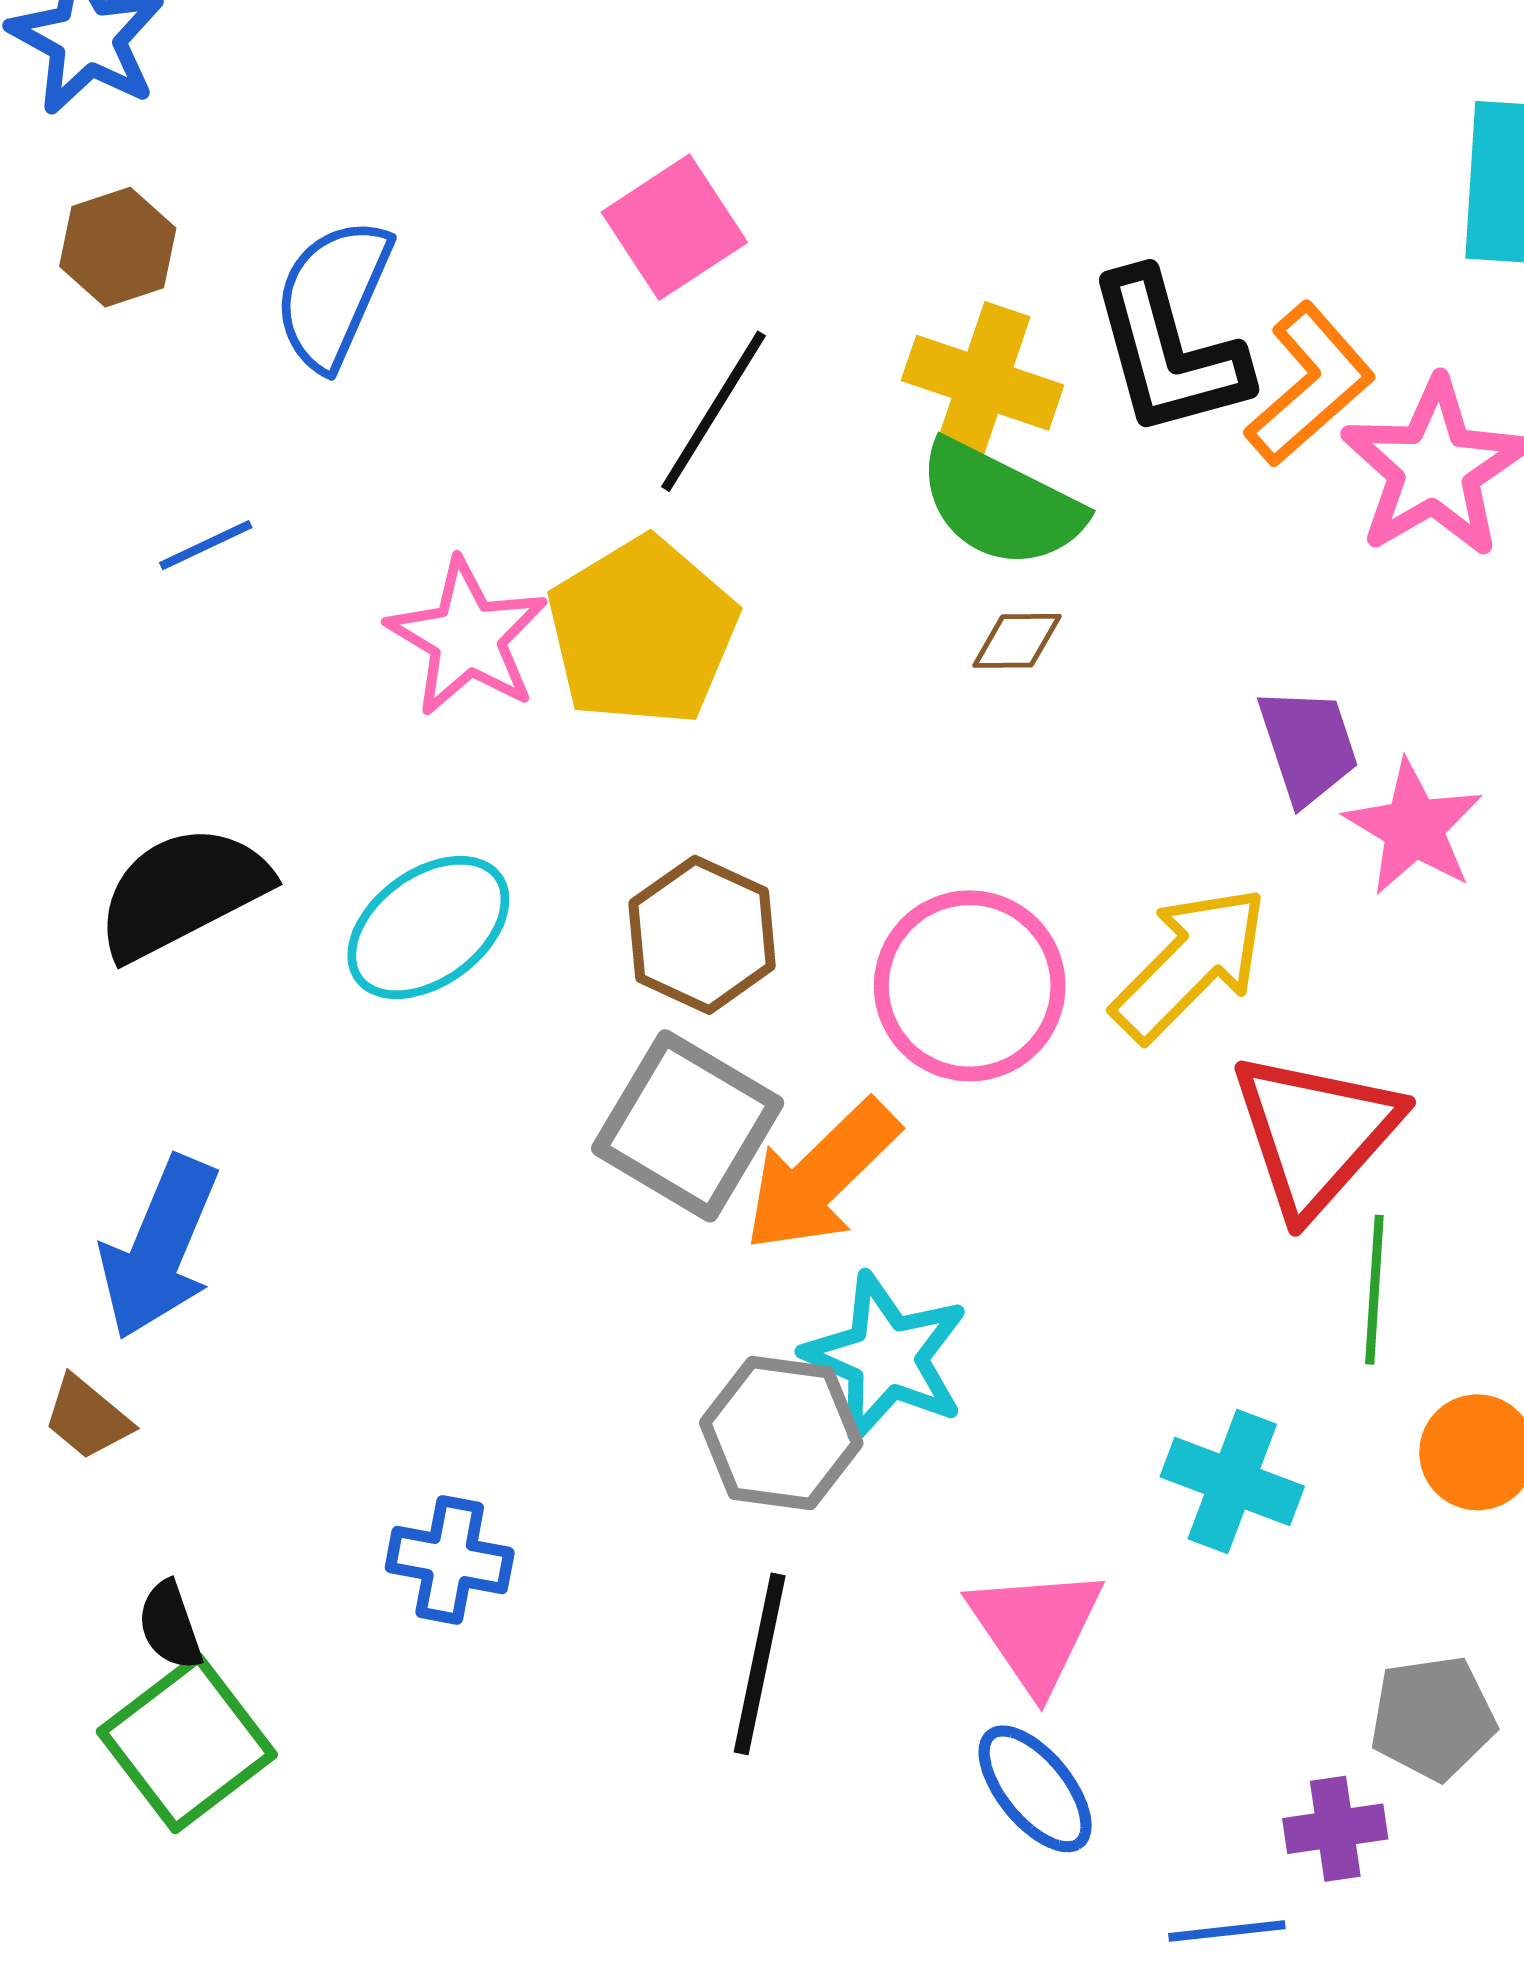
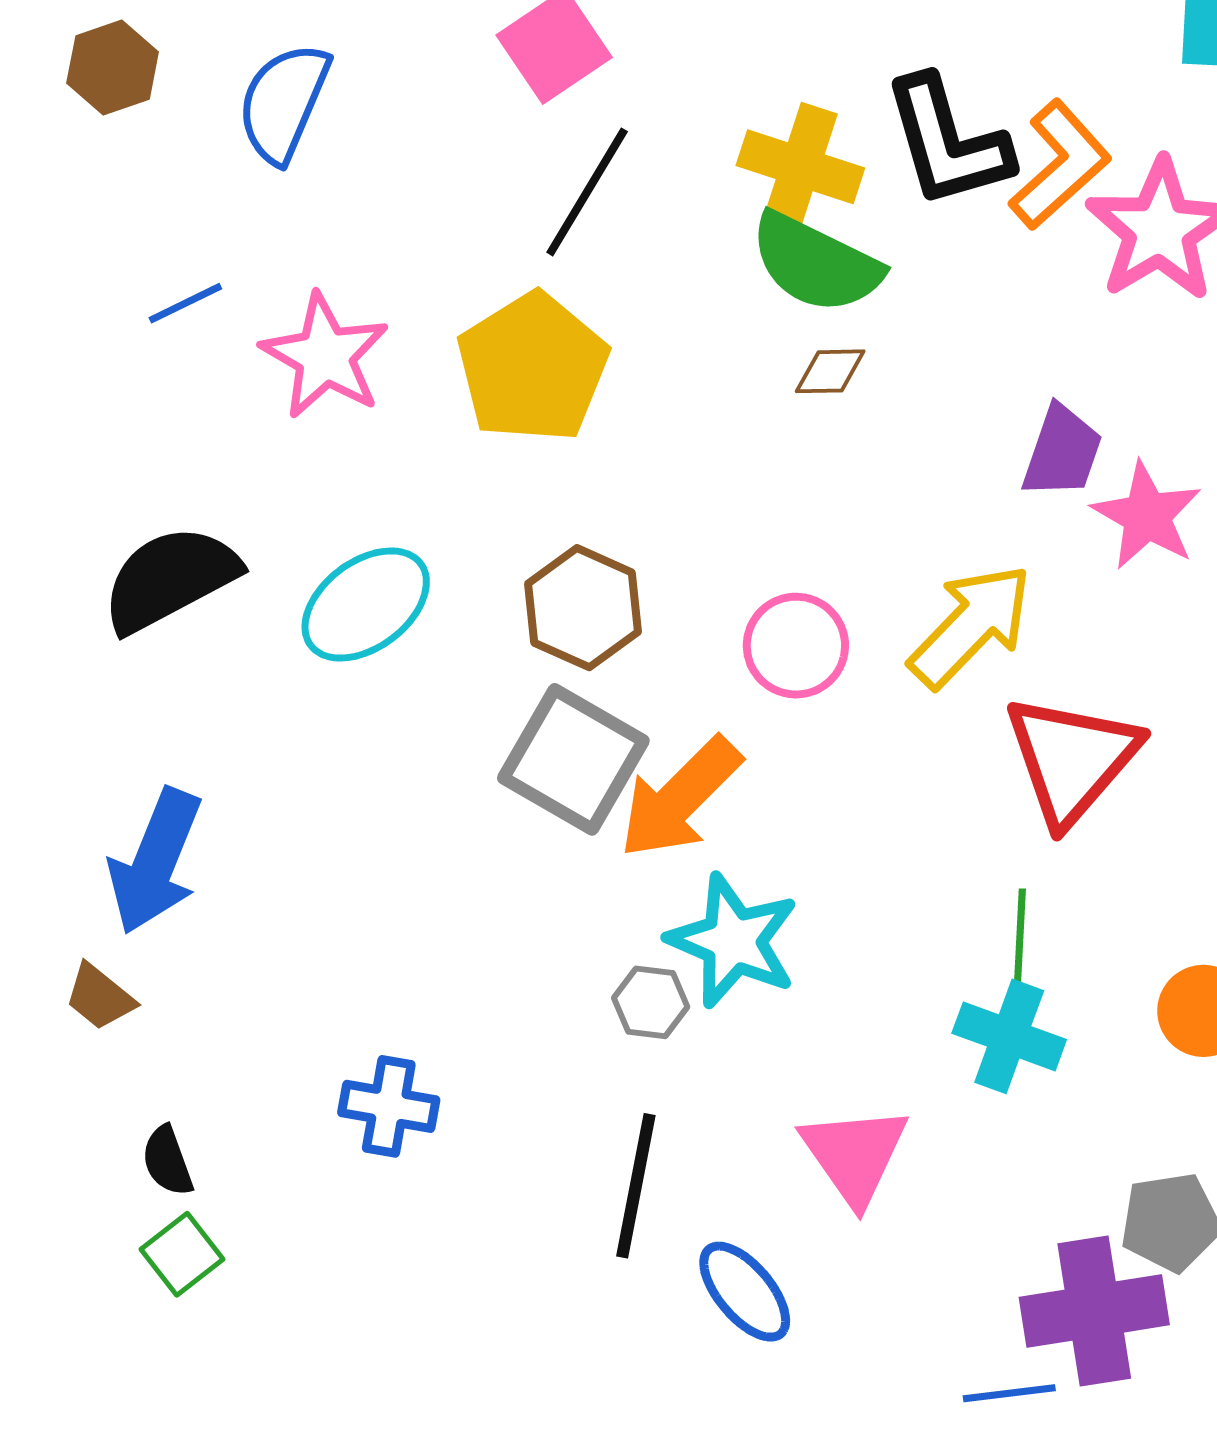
pink star: (467, 637) -> (325, 356), moved
purple trapezoid: (1308, 746) -> (1062, 452), turned 38
pink circle: (970, 986) -> (796, 646), size x0.7
green line: (1374, 1290) -> (1019, 948), moved
gray hexagon: (781, 1433) -> (651, 1002), size x0.6
green square: (187, 1743) -> (182, 1254), size x0.6
blue ellipse: (1035, 1789) -> (745, 1292), moved
purple cross: (1335, 1829) -> (1094, 1311), size x1.8

